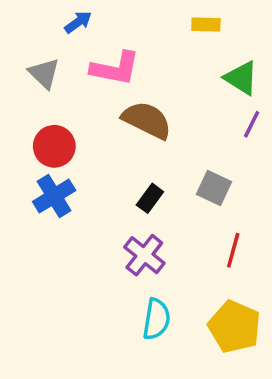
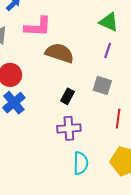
purple line: (252, 124) -> (108, 50), moved
purple cross: (144, 255) -> (69, 128), turned -35

